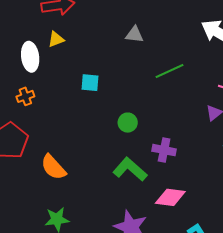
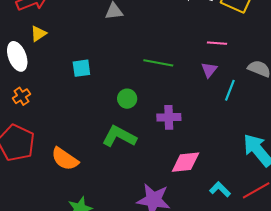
green line: (170, 71) -> (158, 63), moved, turned 48
green L-shape: (130, 169) -> (119, 136), moved

